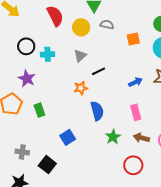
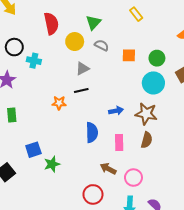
orange square: (133, 39) -> (129, 55), moved
gray triangle: (80, 56) -> (82, 69), moved
blue semicircle: (97, 111) -> (92, 132), moved
pink rectangle: (136, 112) -> (119, 143), moved
green star: (113, 137) -> (52, 164), moved

